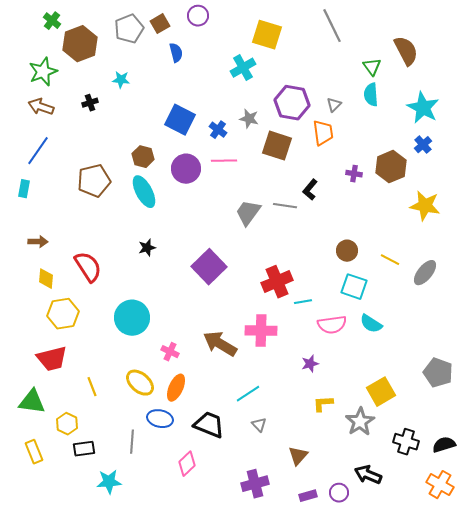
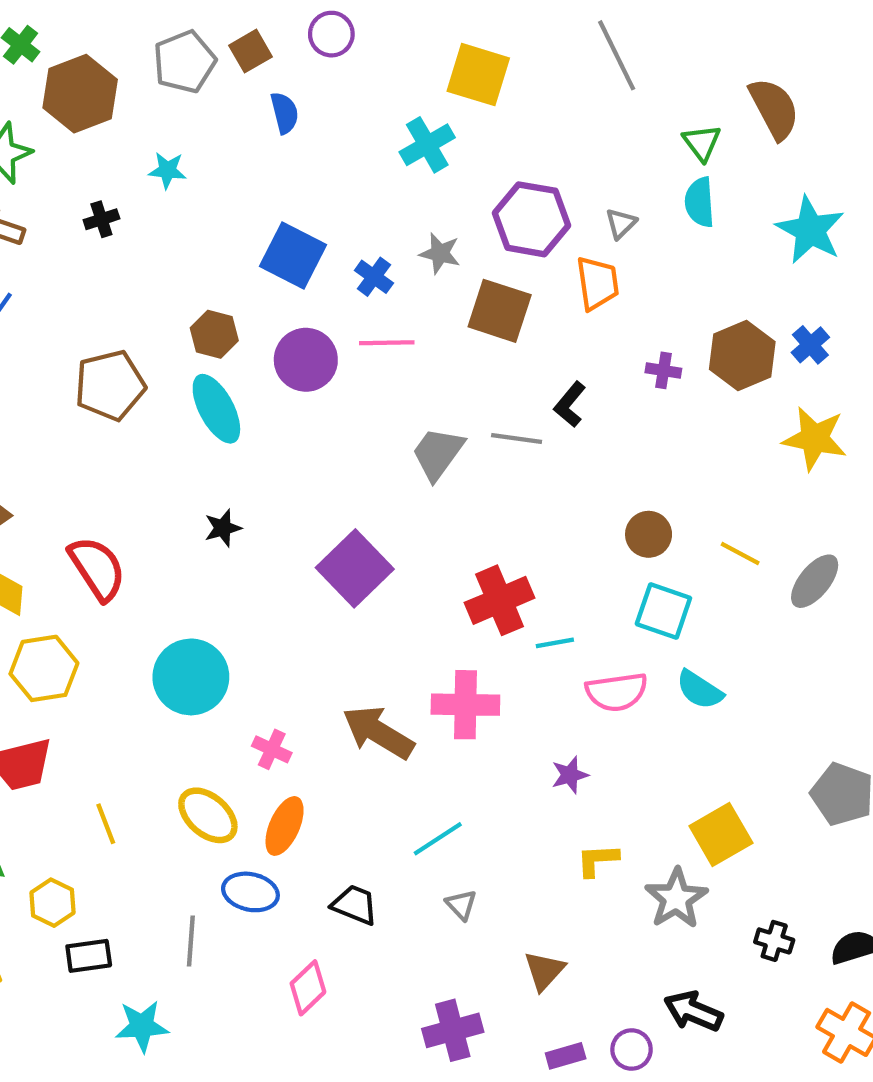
blue cross: (423, 145) -> (810, 345), moved
black trapezoid: (209, 425) -> (355, 905), size x0.7
black cross: (406, 442) -> (774, 941), size x0.7

